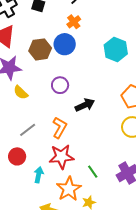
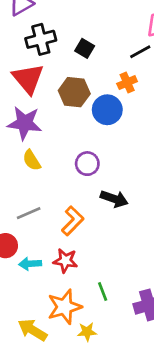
brown hexagon: (40, 49) -> (74, 92), moved
black arrow: (85, 105) -> (114, 199), turned 30
red star: (61, 157) -> (65, 261), size x0.7
cyan arrow: (39, 175) -> (30, 264), moved, turned -119

